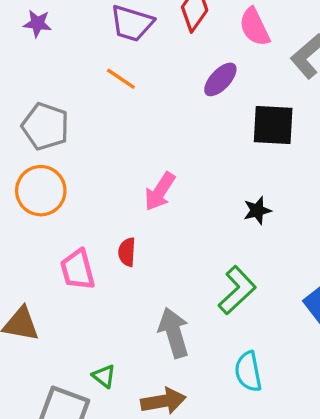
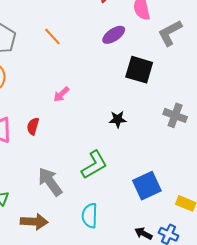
orange line: (121, 79) -> (52, 36), moved
pink arrow: (160, 192) -> (61, 94), size x0.7
gray arrow: (174, 333) -> (50, 182), turned -32

